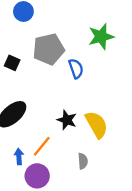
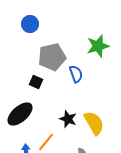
black square: (12, 63) -> (36, 82), moved

